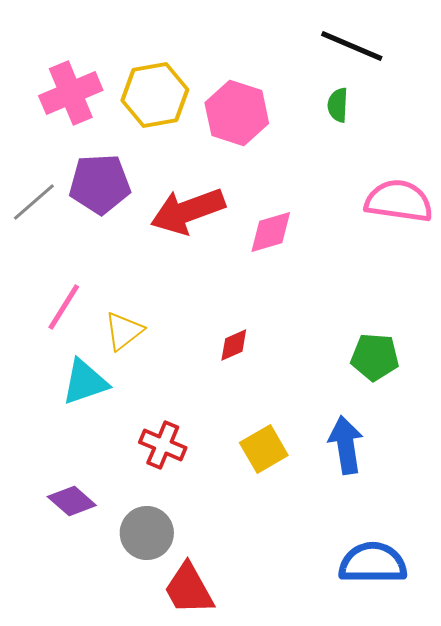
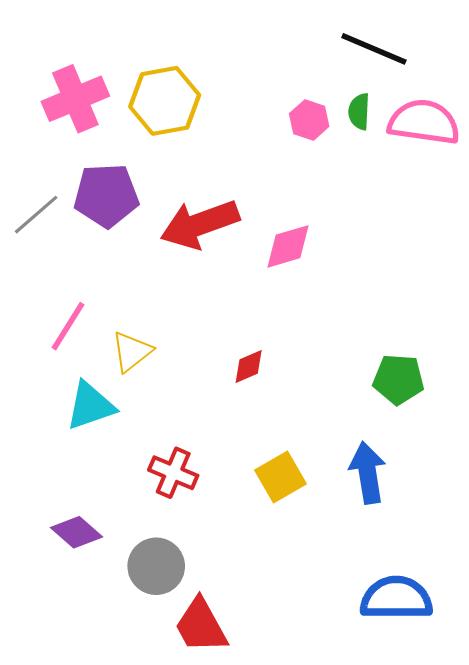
pink hexagon: (237, 113) -> (309, 120), moved, size x0.6
pink semicircle: (399, 201) -> (424, 122), moved

